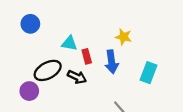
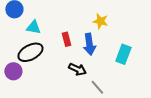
cyan triangle: (69, 43) -> (33, 27), moved
black arrow: (77, 77) -> (77, 69), moved

